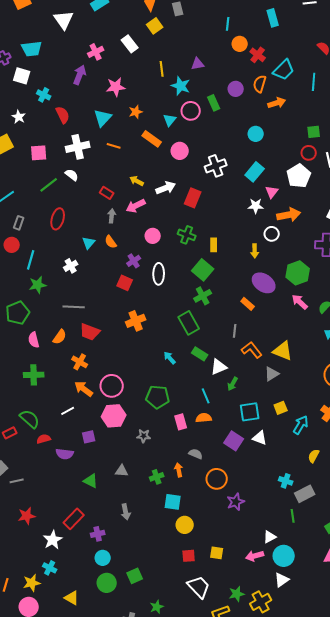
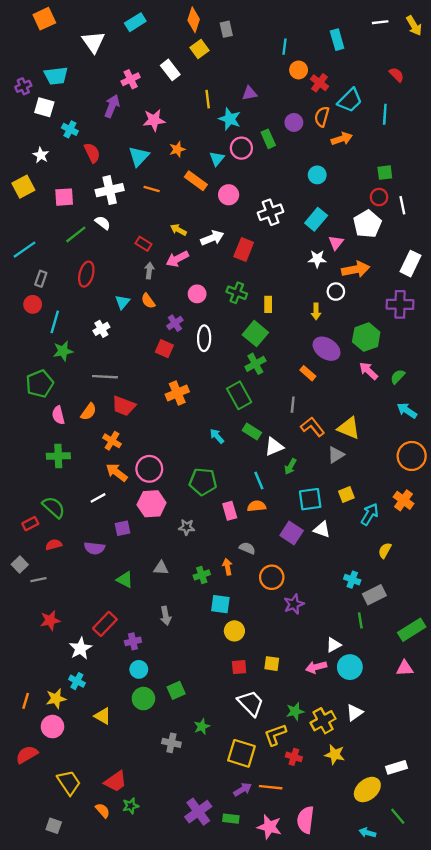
red semicircle: (44, 439) -> (54, 545), moved
white triangle: (282, 580) -> (355, 713), moved

